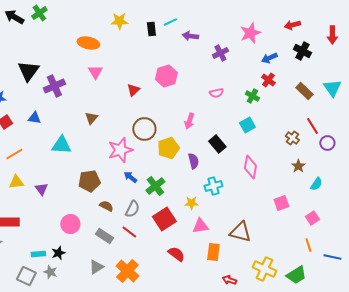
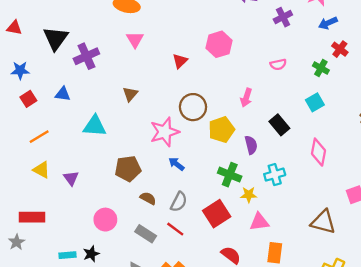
blue arrow: (269, 58) -> (328, 23), moved
yellow triangle: (16, 182) -> (41, 170), turned 35
green cross: (155, 186) -> (230, 175), moved, turned -30
brown triangle: (240, 232) -> (323, 222), moved

